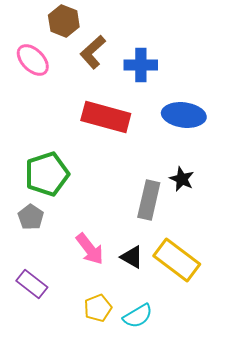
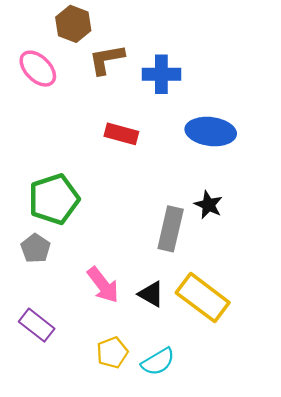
brown L-shape: (93, 52) -> (106, 59), turned 32
red rectangle: (106, 117) -> (121, 134), size x0.6

